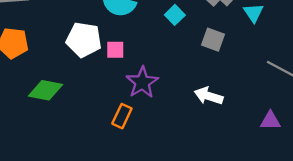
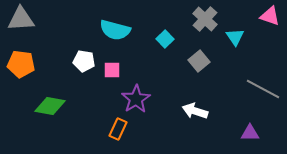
white pentagon: (84, 40) -> (84, 61), size x0.7
gray square: (213, 40) -> (199, 61), turned 30

